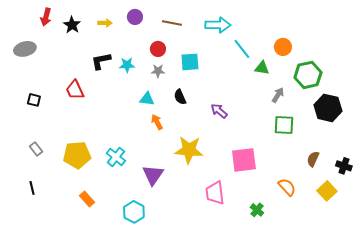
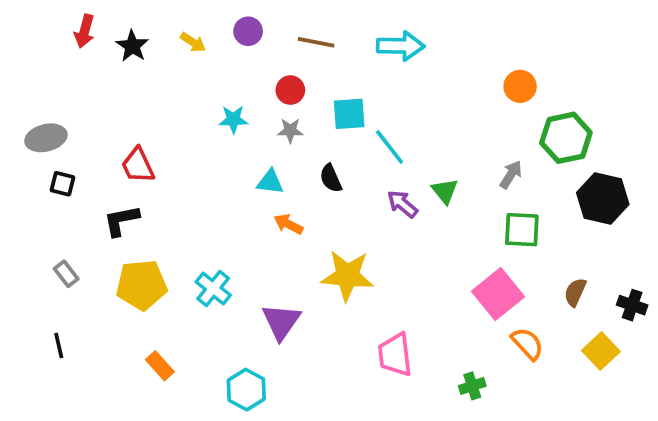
yellow arrow: (105, 23) -> (193, 42), turned 32
gray ellipse: (25, 49) -> (46, 138), moved
cyan line: (242, 49) -> (390, 147), moved
black L-shape: (101, 61) -> (121, 221), moved
green triangle: (262, 68) -> (445, 191), moved, turned 42
orange arrow: (157, 122) -> (288, 224), turned -35
pink square: (244, 160) -> (498, 294), moved, turned -32
green cross: (257, 210) -> (472, 386), turned 32

